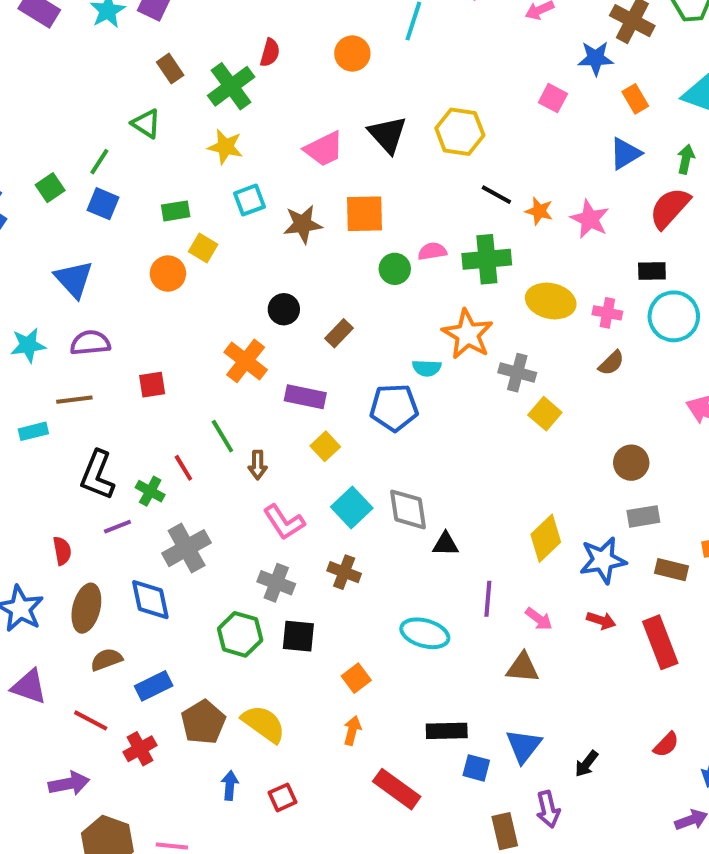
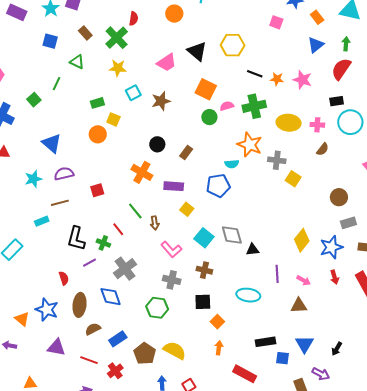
blue square: (103, 204) -> (50, 41), moved
orange square: (365, 214) -> (206, 89), moved, turned 35
red arrow: (601, 620) -> (334, 277), turned 64
black square: (298, 636) -> (203, 302), moved
purple arrow: (548, 809) -> (321, 374), turned -42

